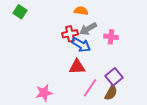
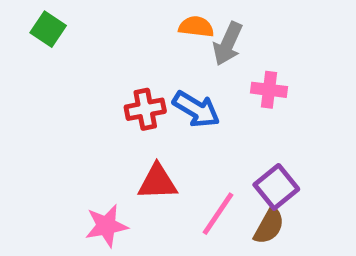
gray arrow: (88, 29) -> (228, 44), moved, turned -36
red cross: (70, 34) -> (145, 109), moved
red triangle: (77, 67) -> (157, 182), moved

